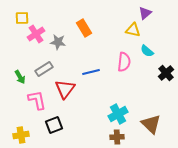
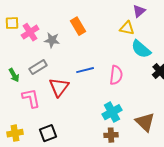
yellow square: (22, 18) -> (12, 23), moved
cyan semicircle: (147, 51) -> (141, 49), size x1.5
pink semicircle: (124, 62) -> (116, 75), moved
black square: (54, 125) -> (48, 133), moved

